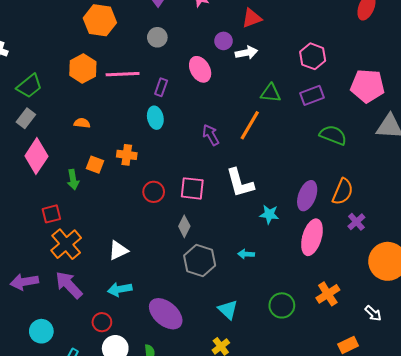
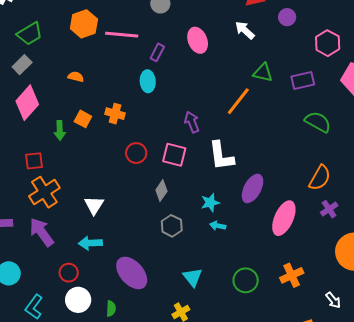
purple circle: (224, 41) -> (287, 17), moved
white arrow: (246, 53) -> (245, 30), turned -135
pink hexagon: (313, 56) -> (328, 43), moved
purple arrow: (211, 135) -> (192, 122), moved
purple ellipse: (307, 196) -> (252, 188), moved
cyan star: (269, 214) -> (210, 203), moved, turned -30
white triangle: (118, 250) -> (94, 205), turned -40
gray hexagon: (200, 261) -> (172, 226), size x0.7

